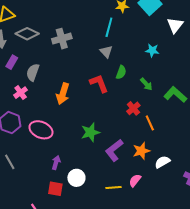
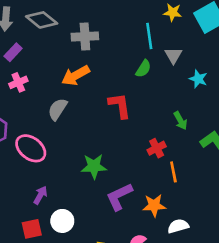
cyan line: (109, 27) -> (149, 36), turned -36
gray triangle: (106, 52) -> (173, 55), moved
gray semicircle: (33, 72) -> (58, 109), moved
green semicircle: (121, 72) -> (143, 69), moved
pink cross: (21, 93) -> (18, 82), moved
orange arrow: (63, 94) -> (76, 75), moved, turned 30
red square: (55, 189) -> (32, 229), turned -35

